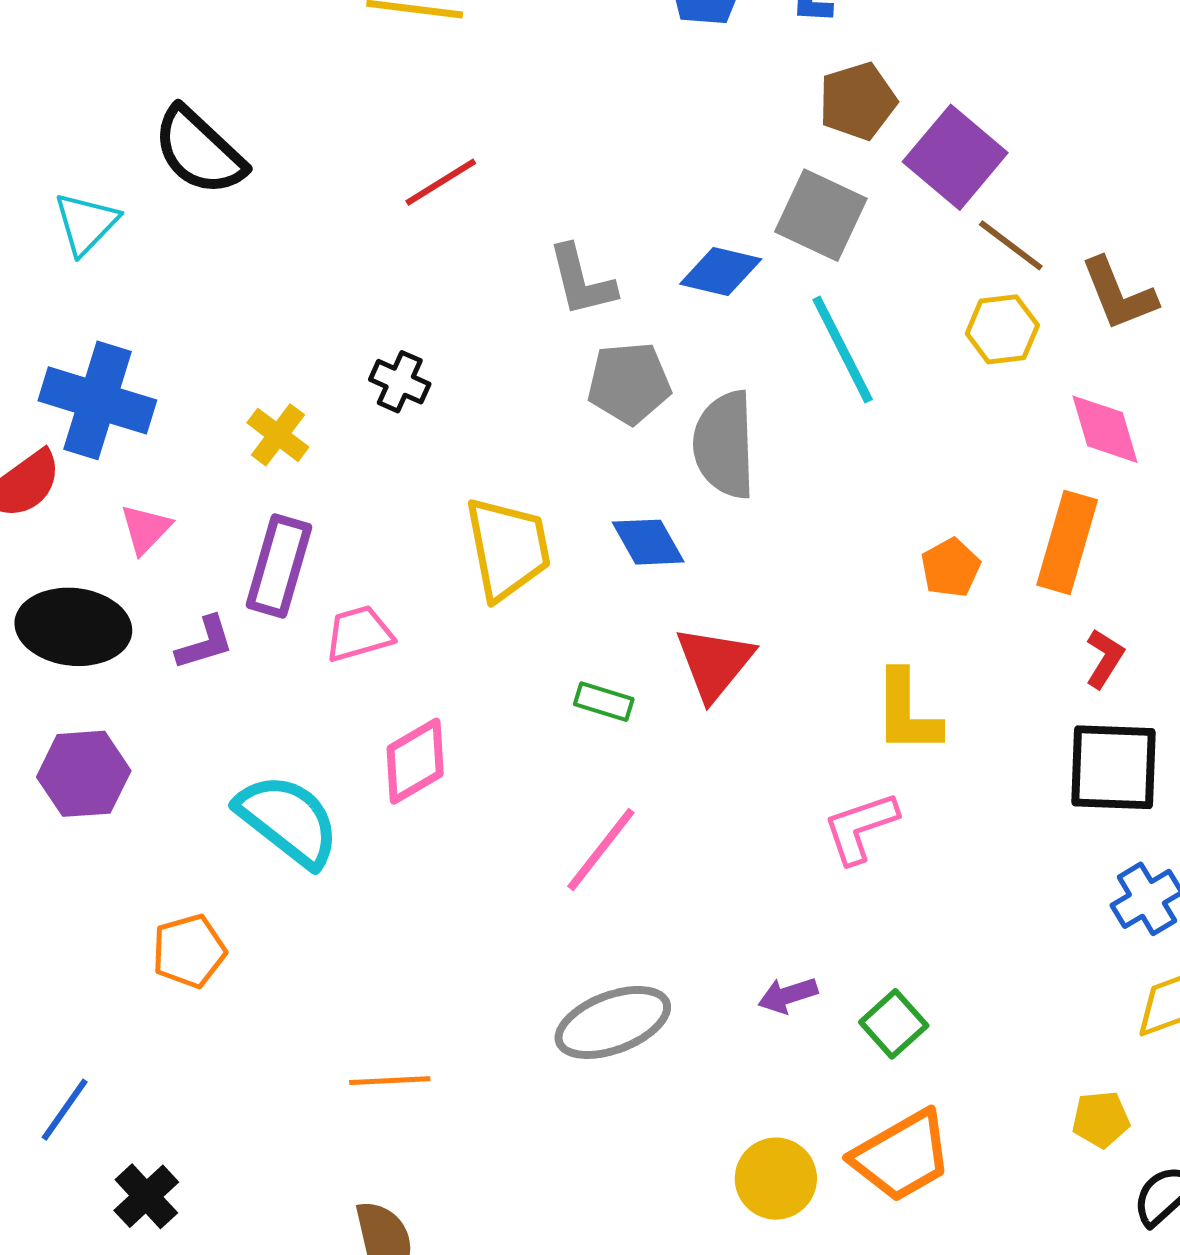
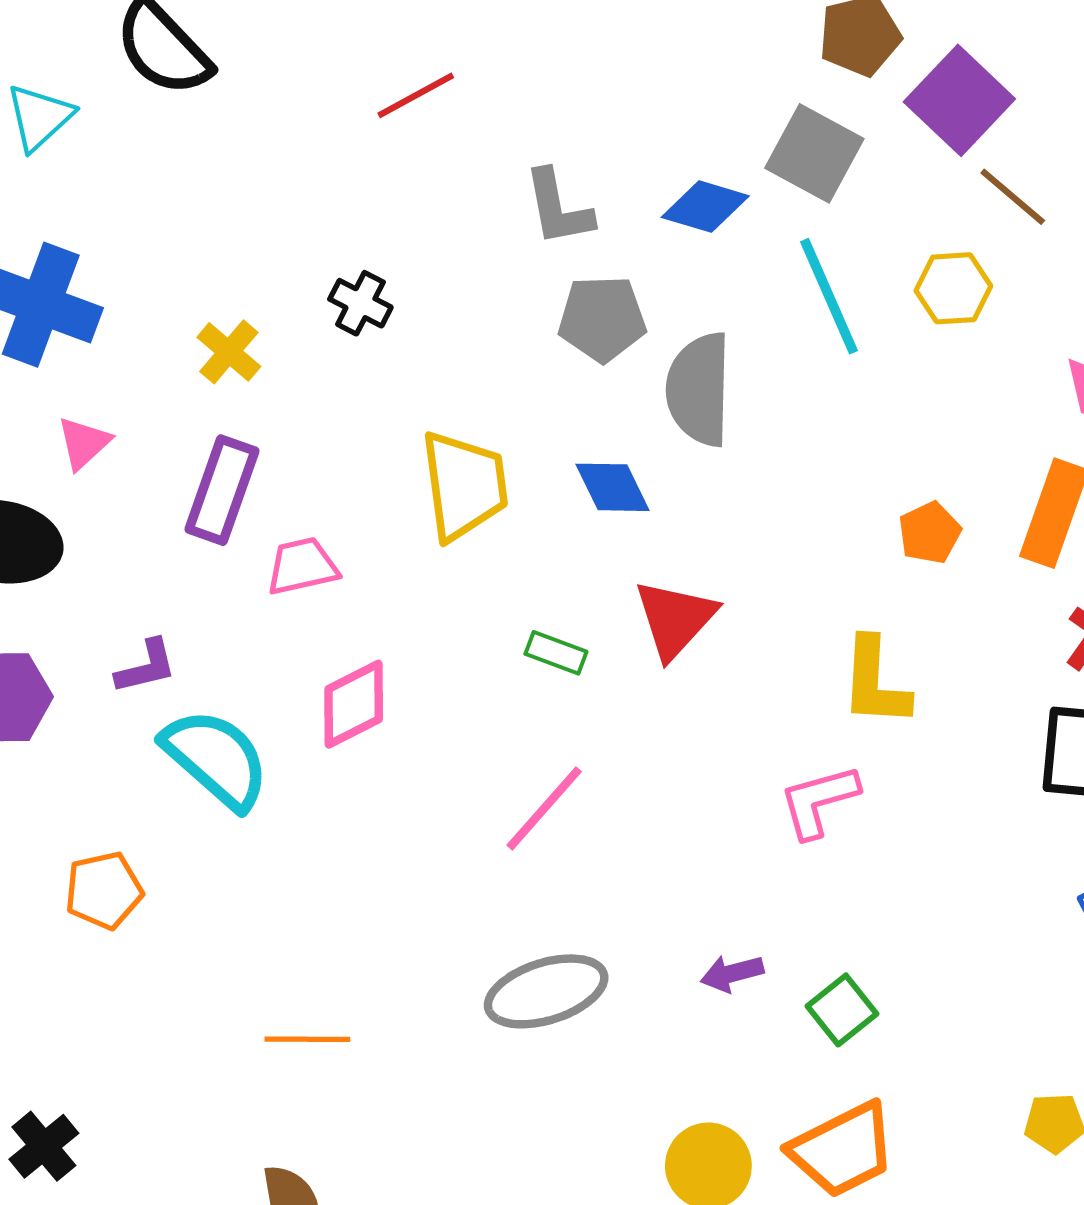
yellow hexagon: (1002, 329) -> (953, 288), moved
purple L-shape: (205, 643) -> (146, 667), moved

